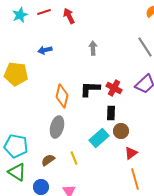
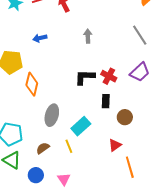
orange diamond: (62, 96) -> (32, 84), moved
brown circle: (121, 131) -> (125, 117), moved
cyan rectangle: (99, 138) -> (81, 126), moved
red triangle: (131, 153) -> (115, 145), moved

